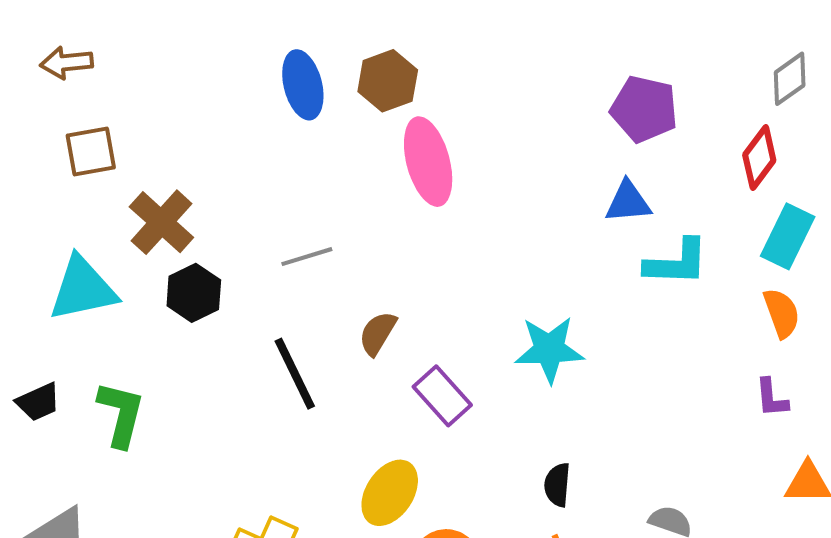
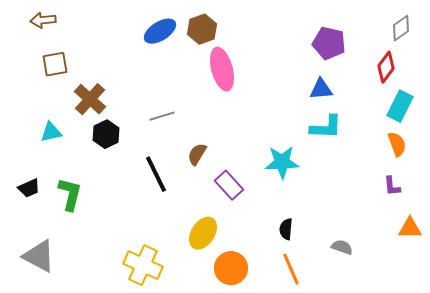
blue ellipse: (303, 85) -> (160, 31), turned 72
cyan L-shape: (677, 263) -> (326, 127), moved
cyan triangle: (83, 289) -> (51, 132), size x0.6

